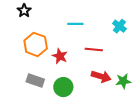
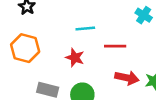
cyan line: (75, 24) -> (85, 28), moved
orange hexagon: (36, 44) -> (25, 48), moved

